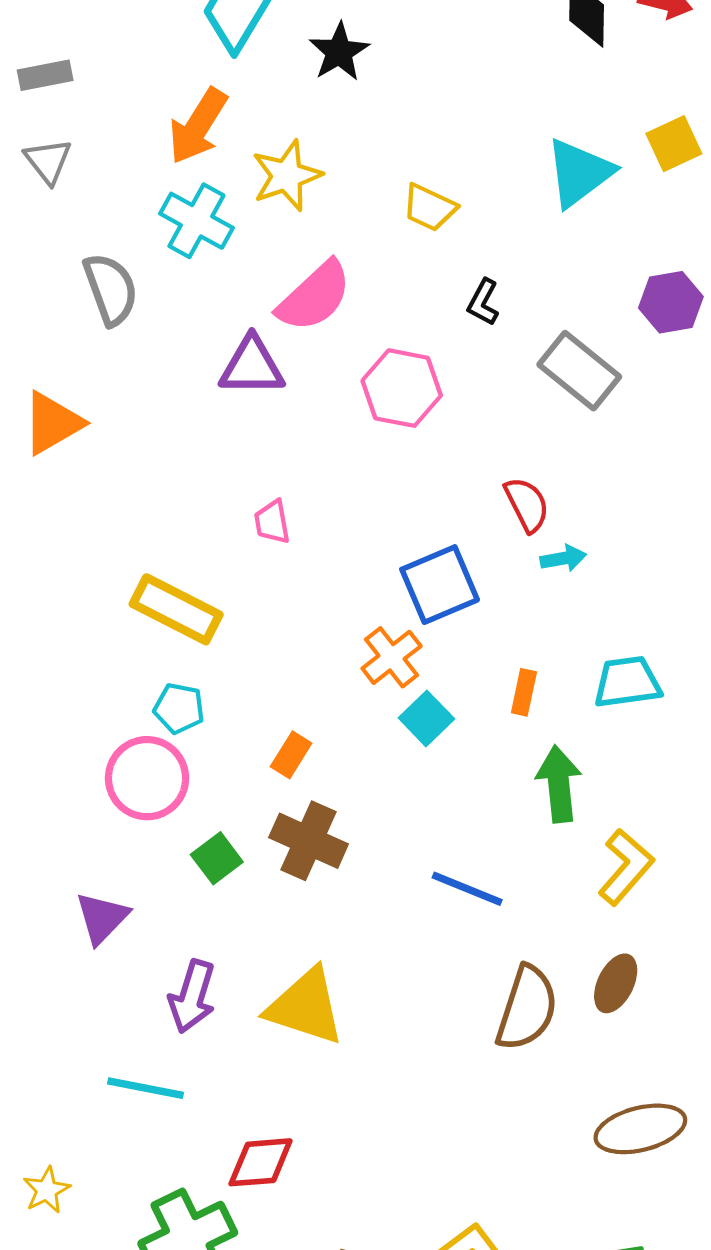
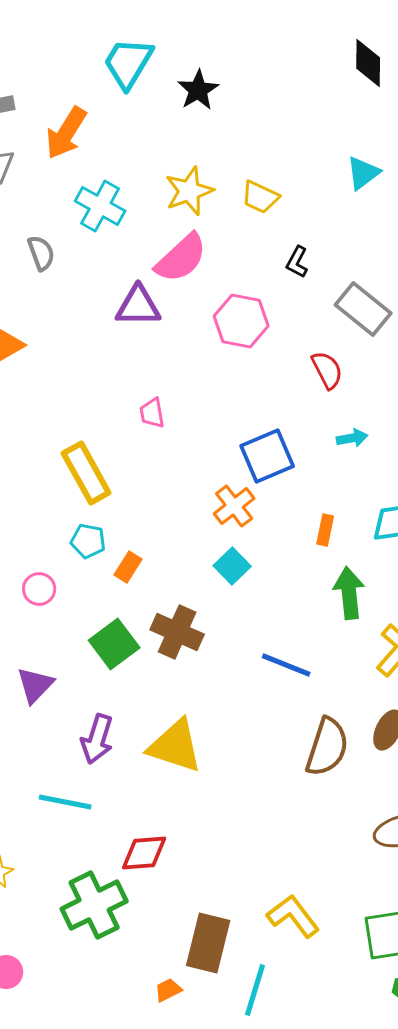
orange arrow: (198, 126) -> (66, 133), moved
cyan triangle: (579, 173) -> (363, 173), size x0.7
yellow star: (287, 176) -> (189, 191), moved
gray semicircle: (111, 289) -> (41, 253), size x0.7
red semicircle: (527, 505) -> (327, 370), moved
yellow rectangle: (176, 609) -> (86, 473), turned 34
cyan square: (426, 718) -> (232, 566), moved
orange rectangle: (291, 755) -> (128, 567), moved
pink circle: (147, 778) -> (39, 589), moved, size x0.6
green square: (217, 858) -> (114, 644), size x1.4

